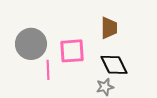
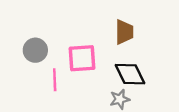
gray circle: (31, 44) -> (35, 50), size x0.7

